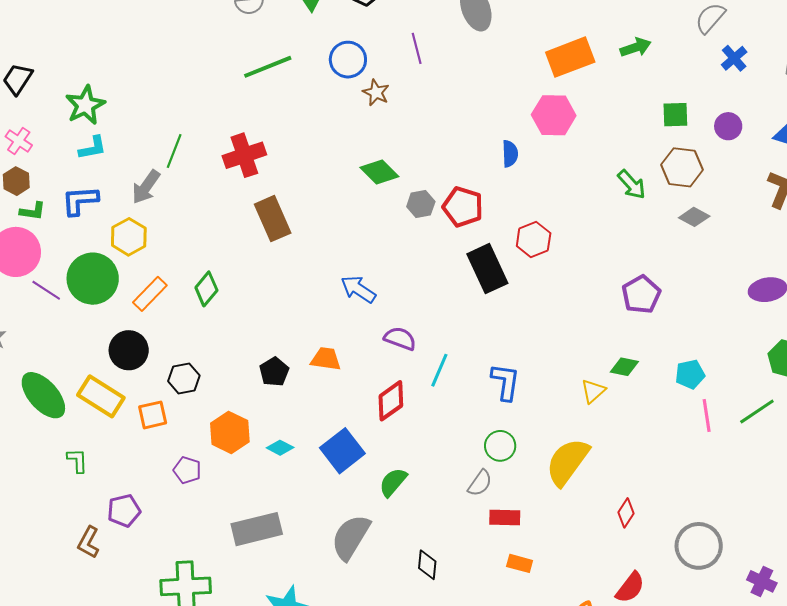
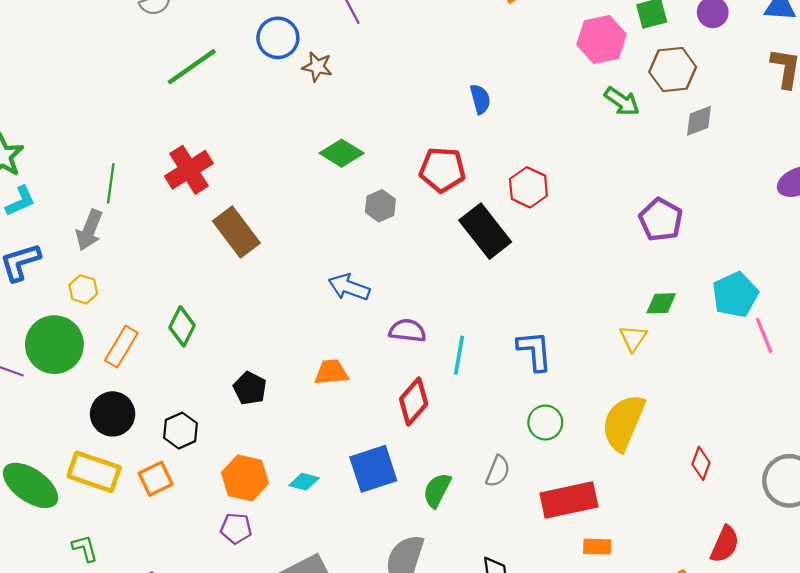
pink hexagon: (554, 115) -> (602, 40), moved
gray hexagon: (421, 204) -> (380, 206), moved
gray diamond: (694, 217) -> (699, 121), turned -36
yellow hexagon: (129, 237) -> (83, 289), size x0.7
black pentagon: (274, 372) -> (250, 388), moved
cyan pentagon: (690, 374) -> (735, 295), size x1.4
blue square: (342, 451) -> (373, 469), turned 33
purple pentagon: (187, 470) -> (236, 528), moved
gray semicircle: (480, 483) -> (498, 471), moved
red rectangle: (505, 518) -> (569, 500), size x1.6

